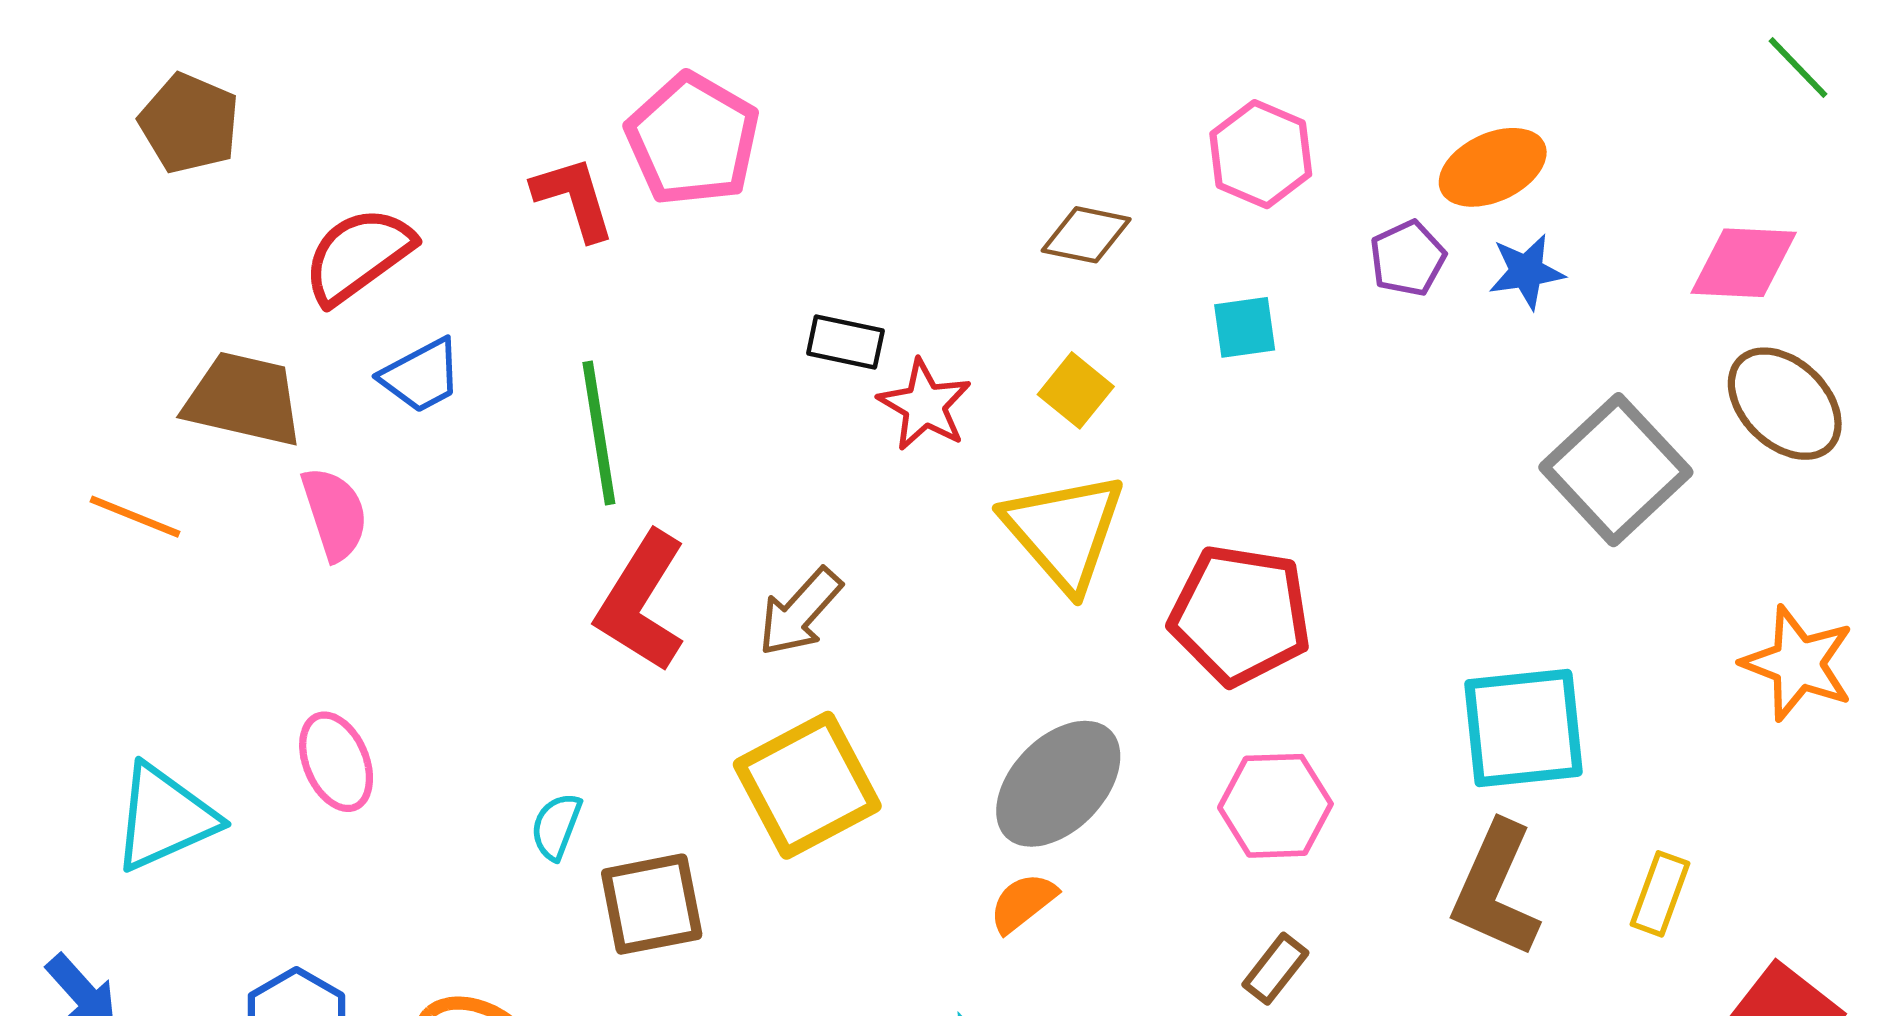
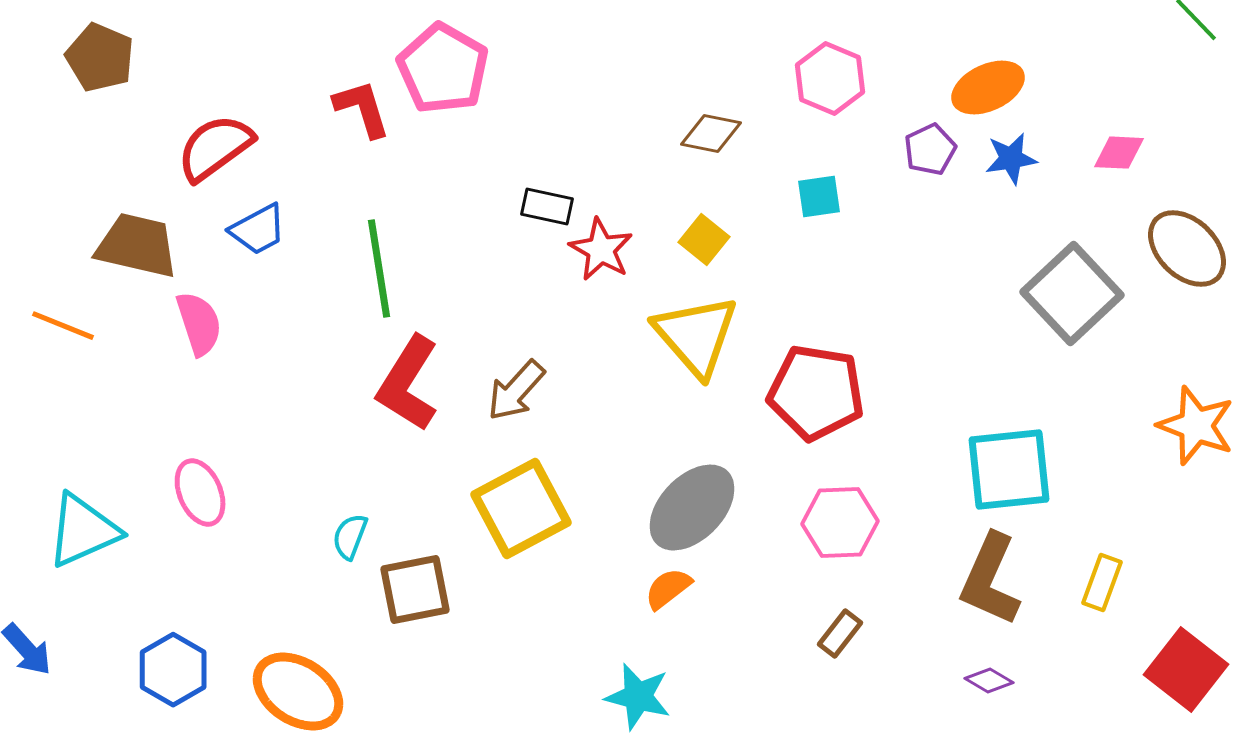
pink diamond: (1744, 263) -> (1119, 153), moved, size x0.7

